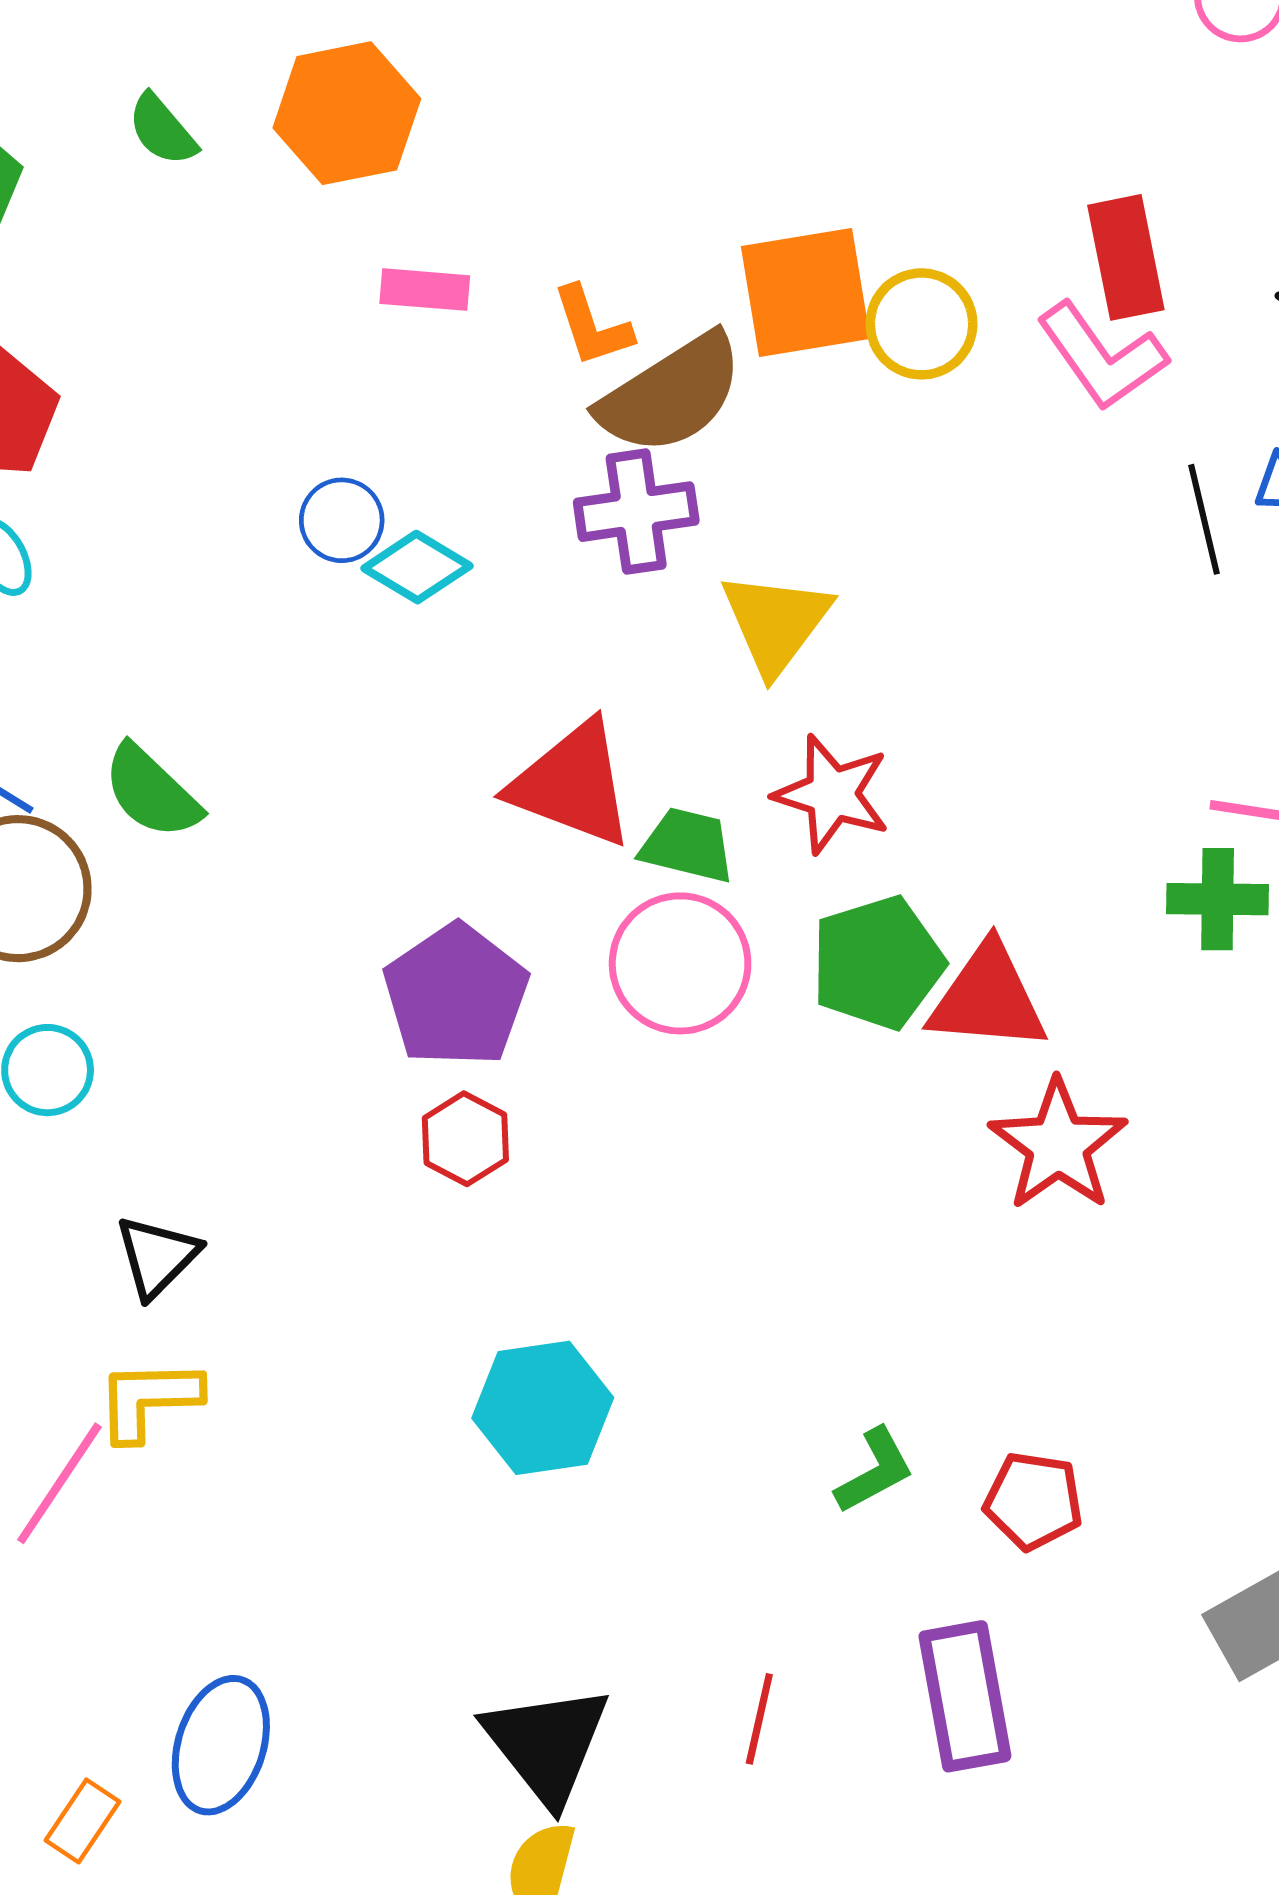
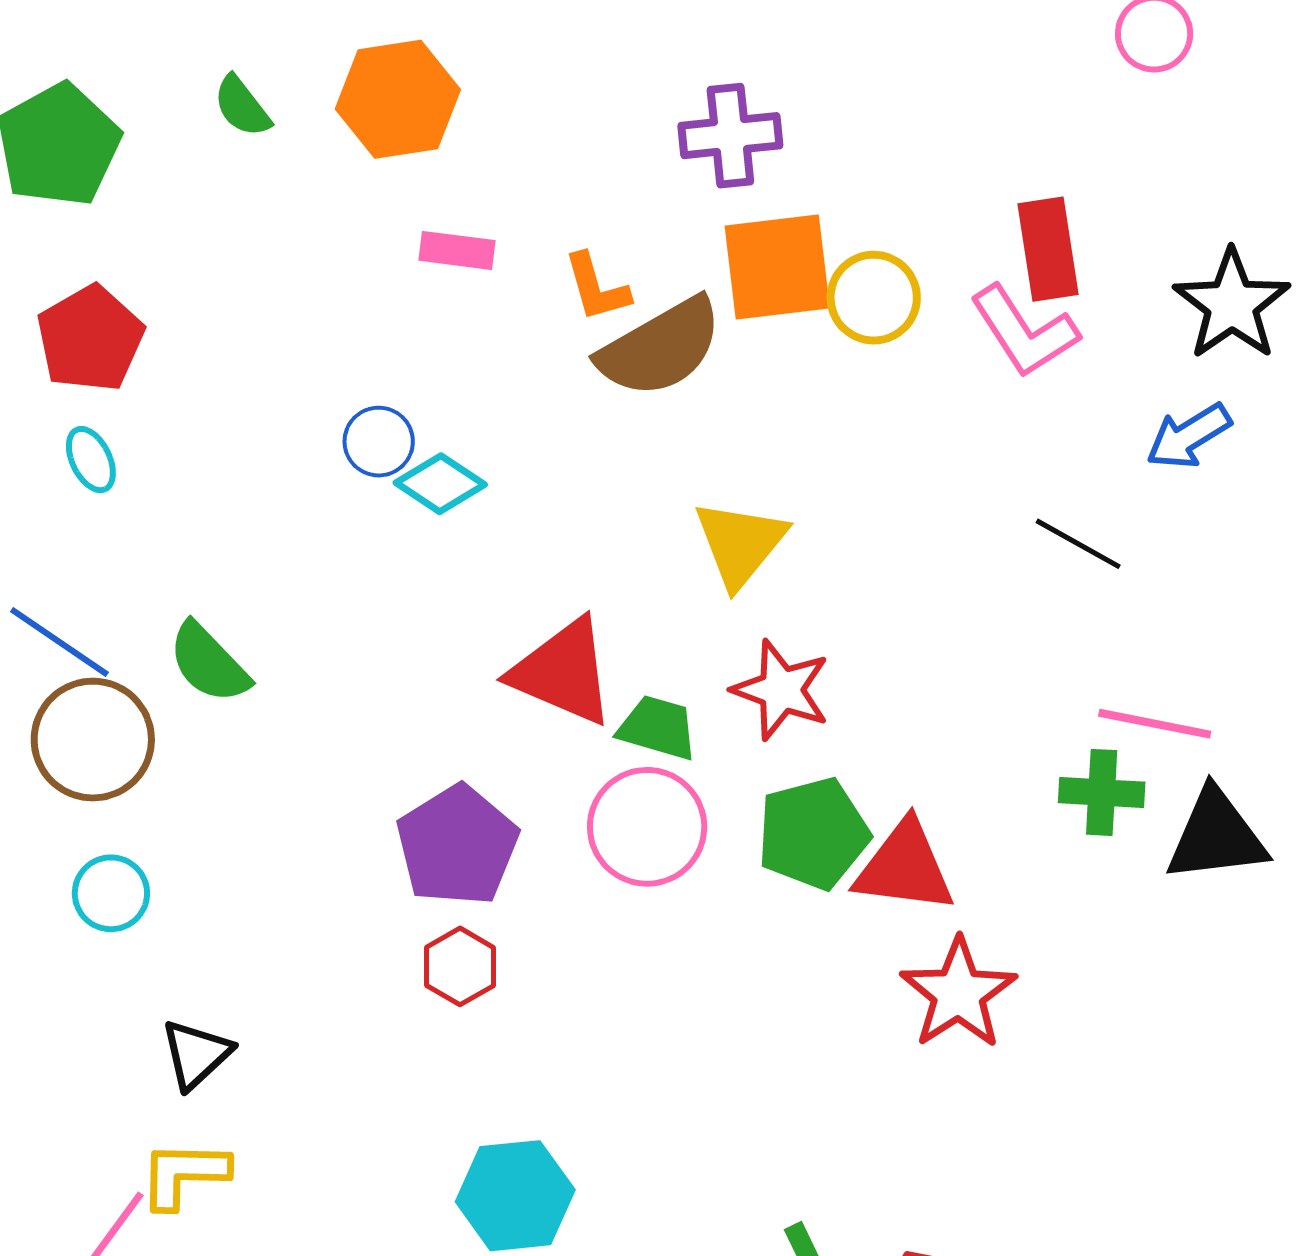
purple cross: (636, 512) -> (730, 136), moved
black line: (1204, 519) -> (1078, 544), moved, turned -50

